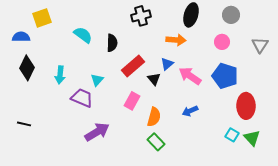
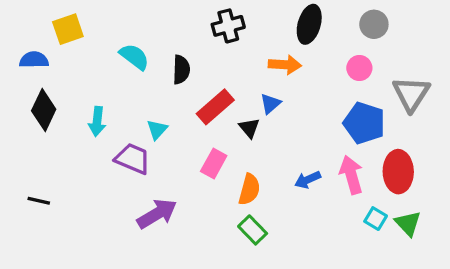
gray triangle: (260, 45) -> (411, 94), moved, size x1.4
pink arrow: (190, 76) -> (351, 175), moved, turned 40

